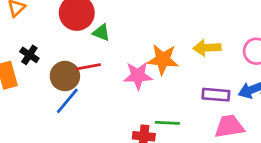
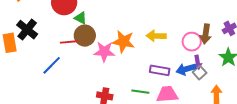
black cross: (29, 55) -> (27, 30), size x1.5
brown circle: (65, 76) -> (85, 36), moved
green line: (167, 123) -> (140, 92), moved

